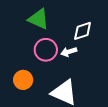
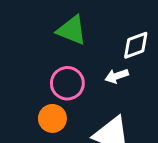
pink circle: (46, 50) -> (67, 83), moved

